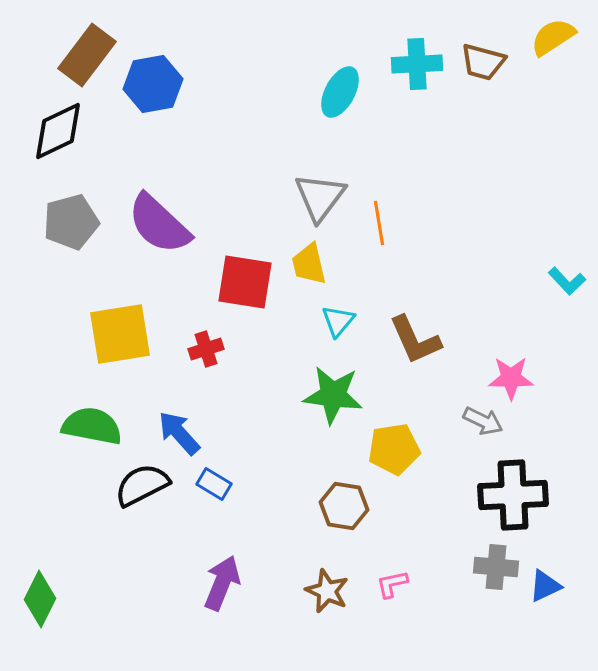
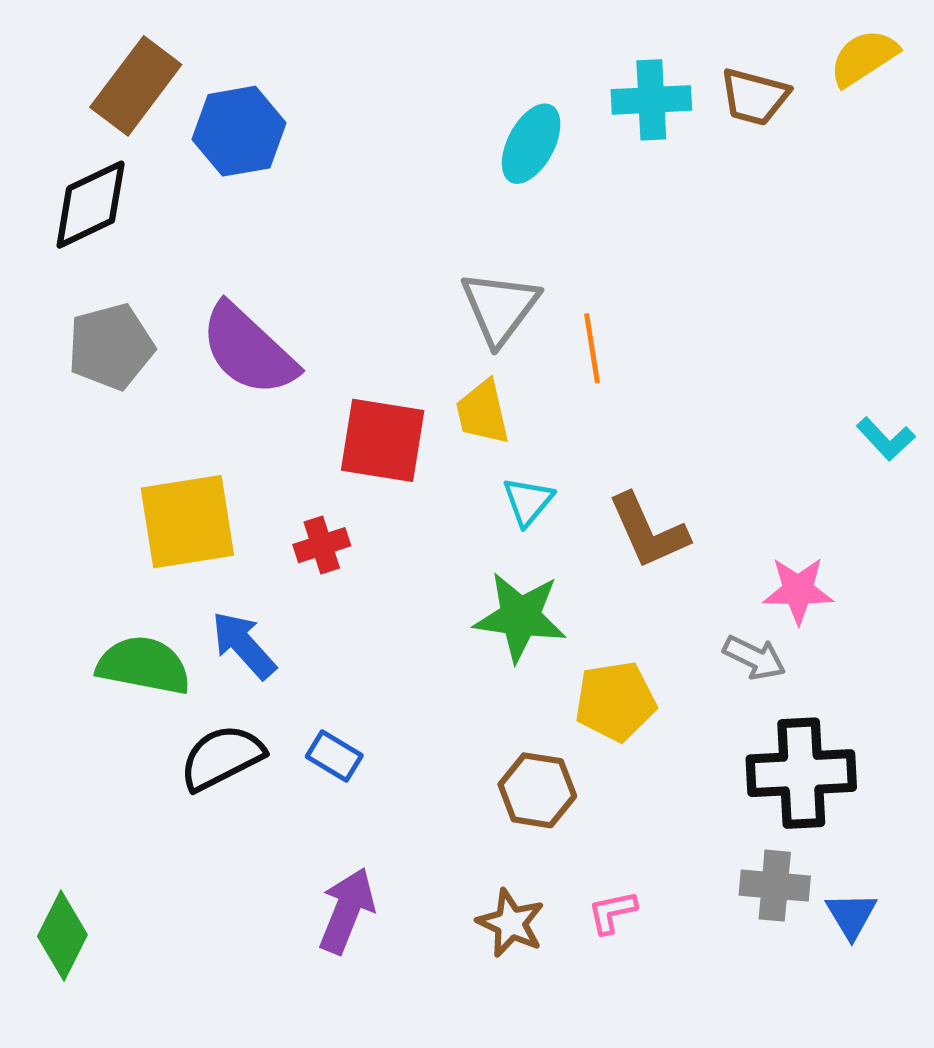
blue arrow: (179, 433) -> (244, 645), moved
blue triangle: (545, 586) -> (851, 915), turned -36

